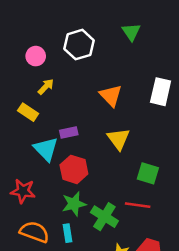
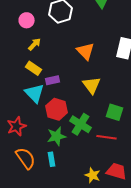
yellow rectangle: (28, 112) -> (34, 68), moved
red star: (23, 191) -> (17, 126), turned -30
green cross: (104, 217) -> (81, 124), moved
orange semicircle: (34, 232) -> (26, 158), turned 35

